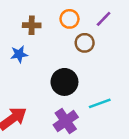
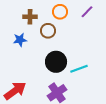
brown circle: (85, 43) -> (48, 31), moved
cyan line: (100, 103) -> (79, 69), moved

